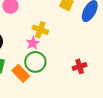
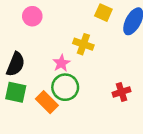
yellow cross: (40, 30) -> (83, 44), moved

